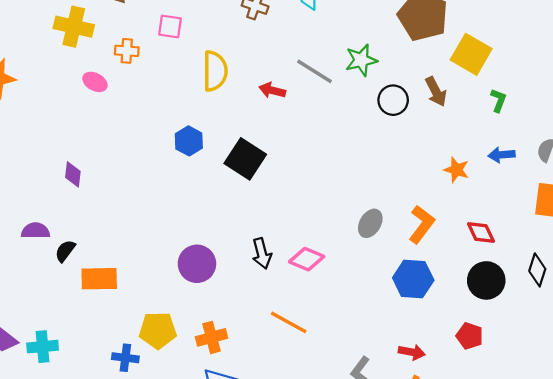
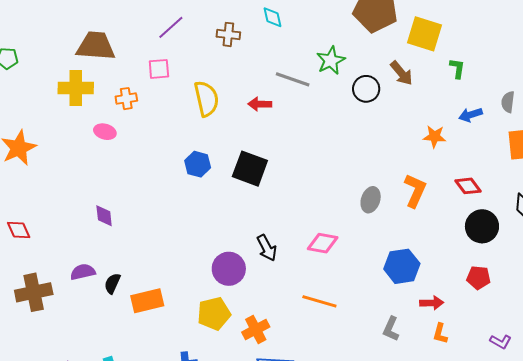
black arrow: (262, 253) -> (267, 248), moved
blue hexagon: (413, 279) -> (402, 266), moved
yellow pentagon: (158, 330) -> (214, 314), moved

